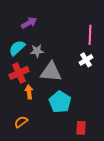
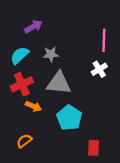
gray star: (37, 51) -> (51, 54), moved
orange arrow: (29, 92) -> (33, 106), turned 120

